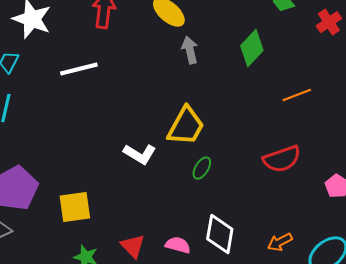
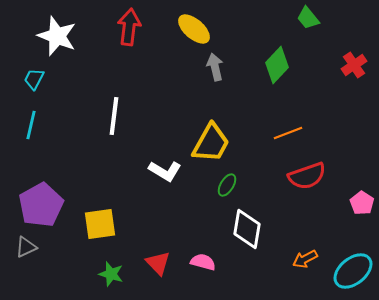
red cross: (329, 22) -> (354, 65), moved
white line: (79, 69) -> (114, 116), moved, turned -69
orange line: (297, 95) -> (288, 133), moved
white diamond: (220, 234) -> (247, 229), moved

